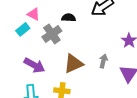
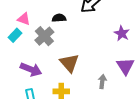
gray arrow: (103, 61) -> (102, 82), moved
brown triangle: (73, 64) -> (69, 63), turned -40

